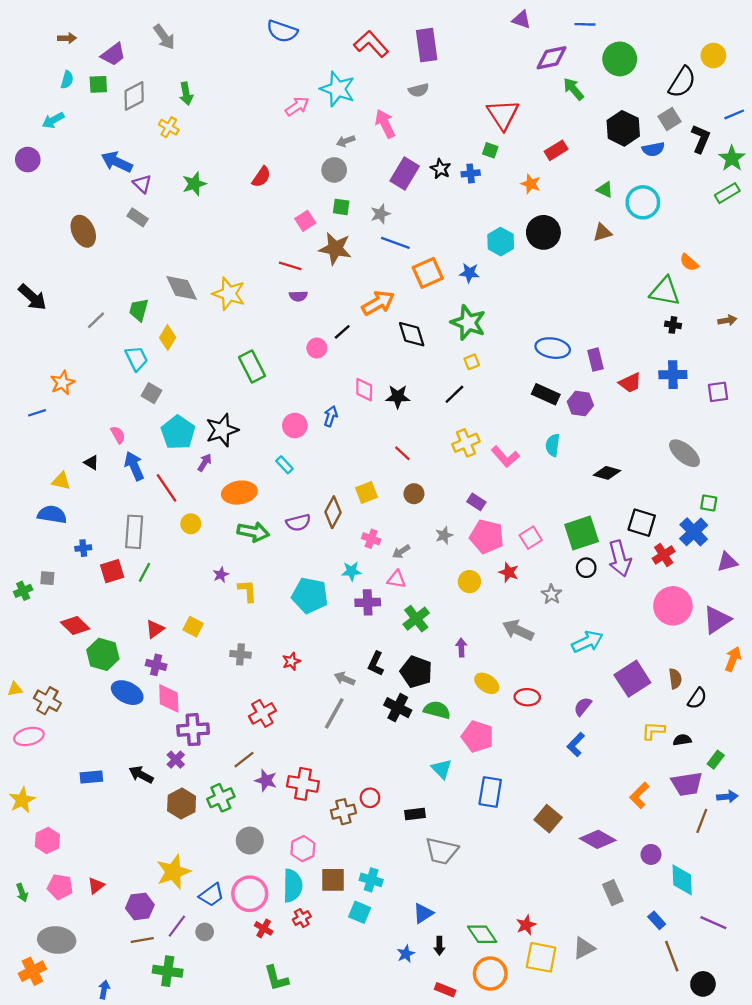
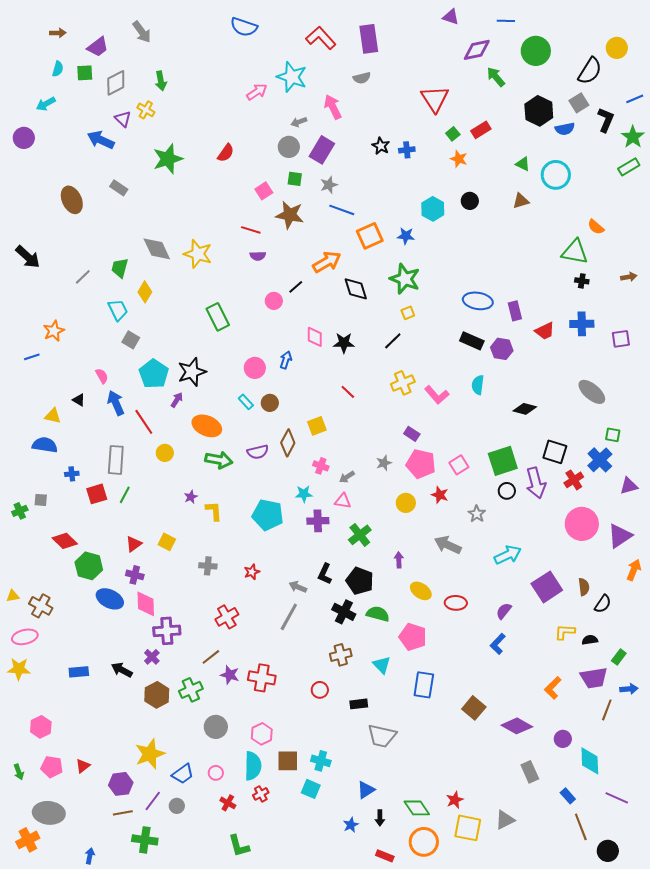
green square: (490, 150) -> (453, 134), moved, turned 32
purple rectangle: (405, 173) -> (322, 150), moved
purple triangle: (142, 184) -> (123, 119), moved
green star: (194, 184) -> (168, 159), size x1.4
black circle: (543, 232) -> (470, 201), size x0.6
orange ellipse: (239, 493) -> (207, 426), turned 32
brown circle: (414, 494) -> (270, 403), moved
yellow star: (22, 800) -> (19, 669), moved, turned 30
brown cross: (343, 812) -> (341, 655), moved
pink circle: (250, 894) -> (216, 773), size x0.5

